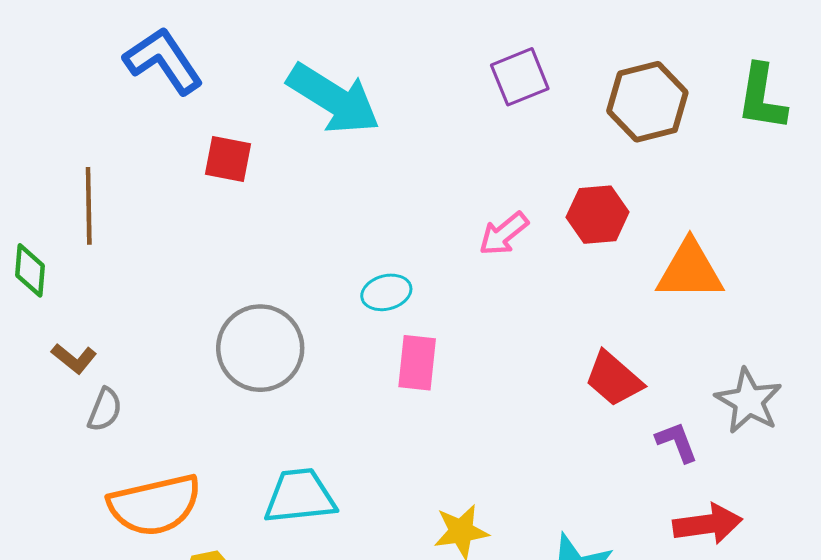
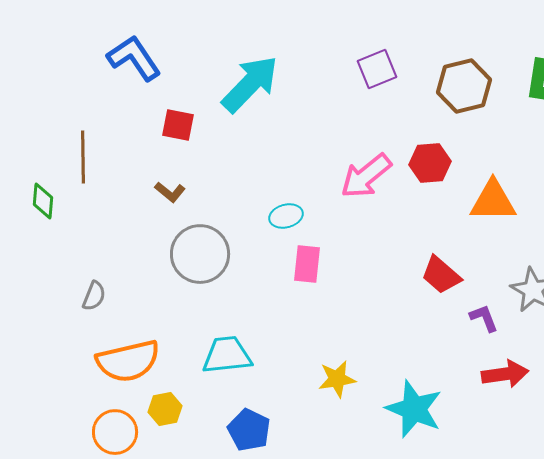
cyan arrow: (334, 99) -> (250, 84), turned -78
pink arrow: (504, 234) -> (366, 176), size x1.5
brown L-shape: (74, 358) -> (170, 192), moved

